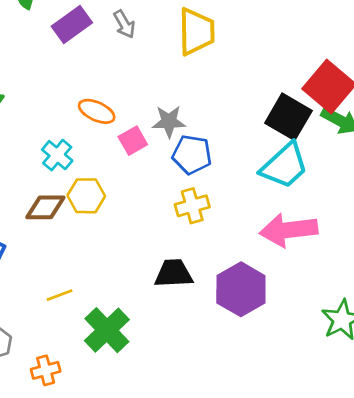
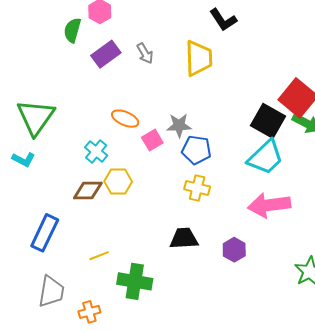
yellow cross: (192, 206) -> (197, 188), turned 30
purple hexagon: (241, 289) -> (234, 250), size x0.6
green cross: (107, 330) -> (135, 281), turned -36

